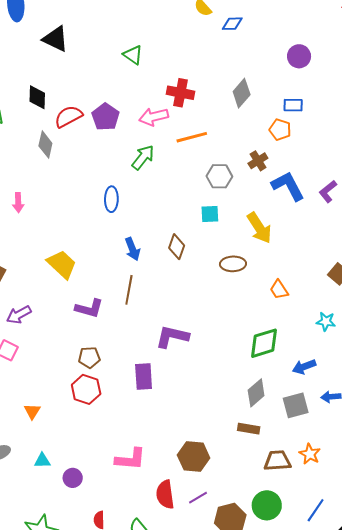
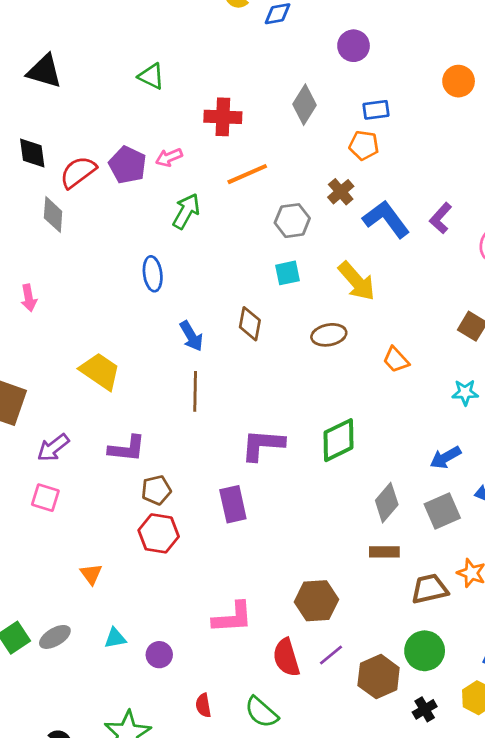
purple circle: (299, 56) -> (354, 46), moved
pink arrow: (154, 117) -> (169, 157), moved, size x0.7
purple L-shape: (89, 308) -> (127, 449), moved
green diamond: (264, 343) -> (338, 440), moved

